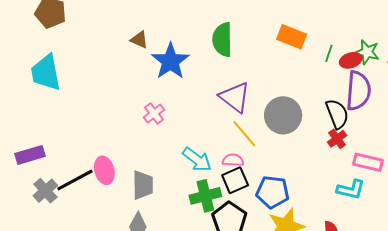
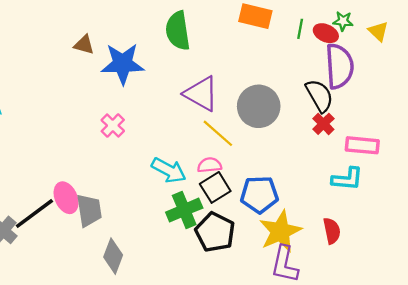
green star: (367, 52) -> (343, 21), size x0.7
red ellipse: (351, 60) -> (326, 33), turned 50
blue star: (170, 61) -> (123, 64), turned -30
gray trapezoid: (143, 185) -> (89, 210), moved

